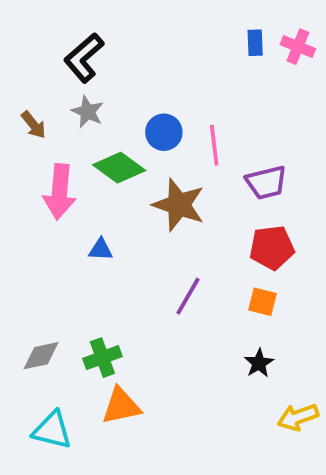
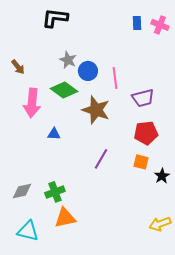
black L-shape: (84, 58) -> (55, 18), moved, turned 48
gray star: (88, 112) -> (68, 60), moved
black star: (259, 363) -> (162, 176), moved

